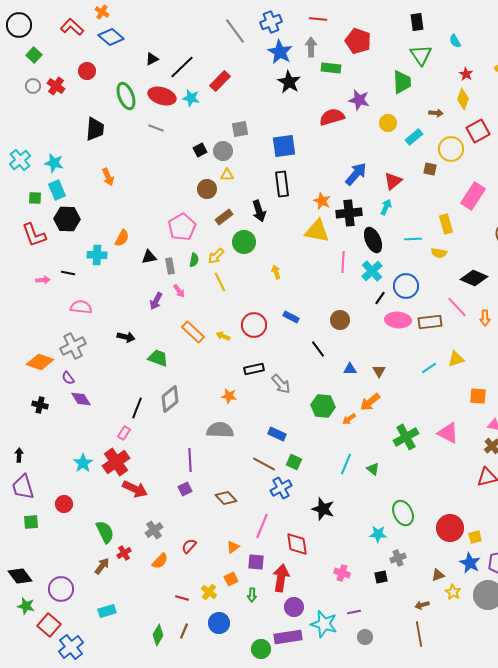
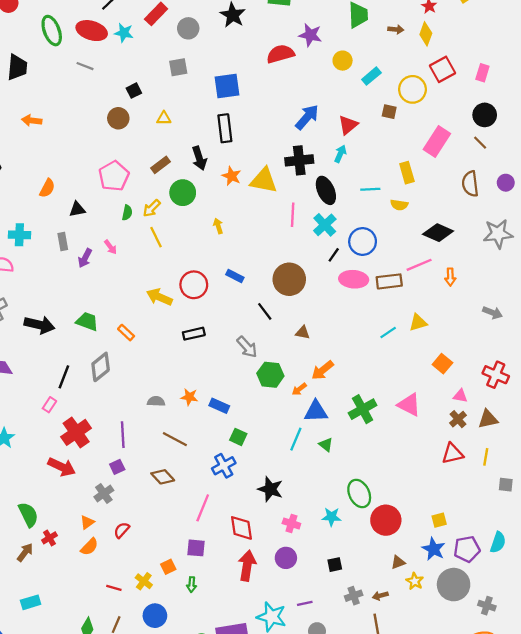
brown arrow: (436, 113) -> (396, 29), moved
gray circle: (223, 151) -> (188, 28), moved
orange arrow: (108, 177) -> (32, 120), turned 120
brown circle: (207, 189) -> (118, 118), moved
orange star: (322, 201) -> (232, 176), moved
cyan cross: (97, 255) -> (19, 235), moved
gray rectangle: (170, 266) -> (63, 241), moved
pink line: (457, 307) -> (419, 265), turned -70
brown circle: (340, 320) -> (289, 279), size x1.5
orange rectangle: (193, 332) -> (126, 333), moved, size x0.7
yellow arrow: (223, 336) -> (159, 297), size x1.6
black arrow: (126, 337) -> (39, 325), moved, size x1.5
blue triangle: (350, 369) -> (316, 411), moved, size x1.6
brown triangle: (379, 371) -> (303, 333), moved, turned -48
gray arrow: (281, 384) -> (247, 347), moved
orange star: (229, 396) -> (189, 397), moved
orange square: (478, 396) -> (442, 364), turned 36
gray semicircle: (220, 430) -> (156, 401), size x0.6
red cross: (116, 462) -> (76, 432), moved
brown line: (264, 464) -> (175, 439), moved
red circle: (450, 528) -> (386, 520), moved
gray cross: (154, 530) -> (104, 494), moved
orange triangle: (233, 547) -> (87, 522), moved
gray cross: (398, 558) -> (354, 596), moved
pink cross: (342, 573) -> (291, 523), moved
red arrow: (281, 578) -> (247, 566), moved
purple circle: (294, 607) -> (286, 558), moved

